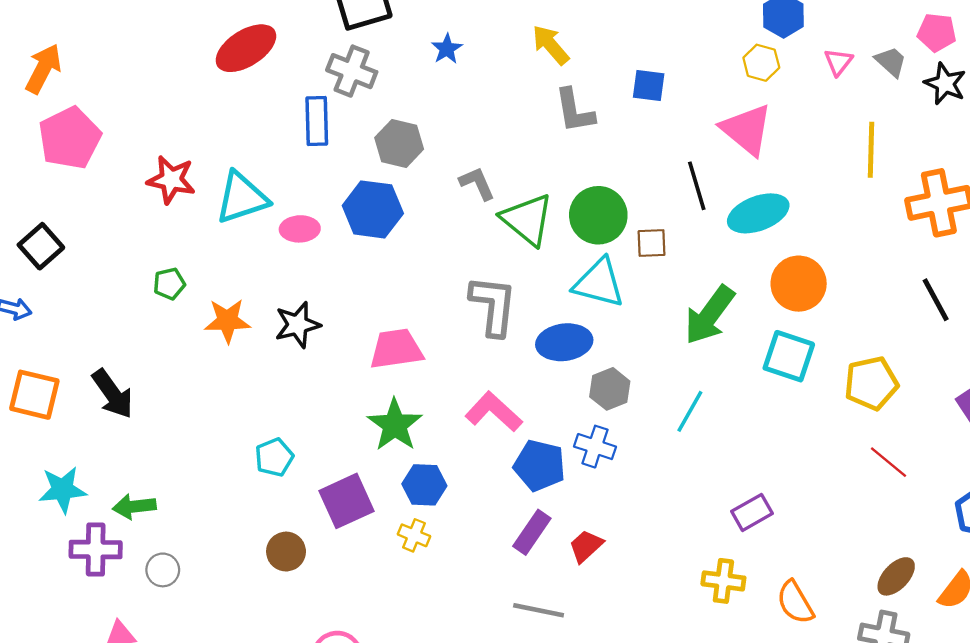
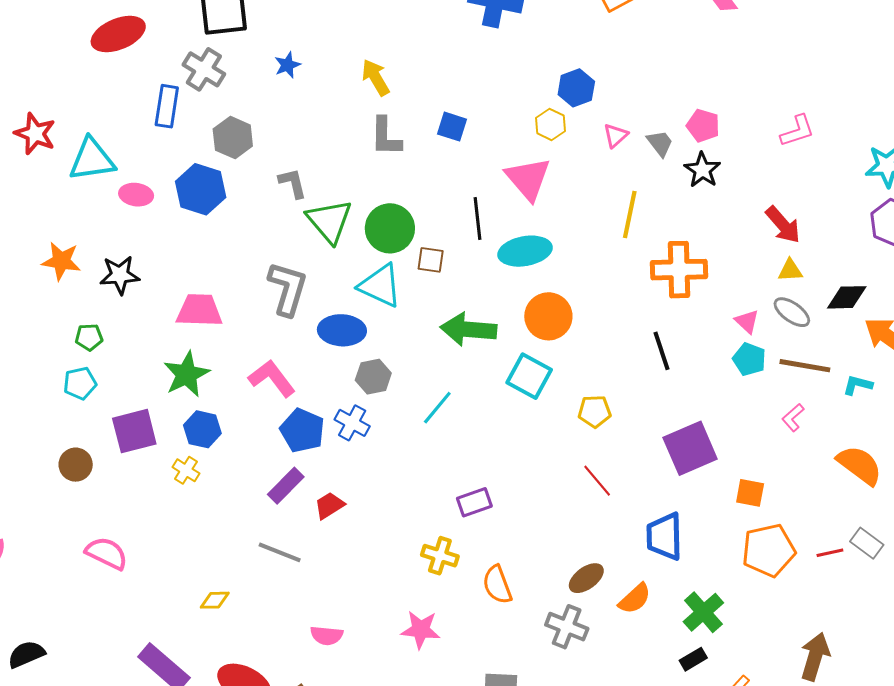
green pentagon: (169, 284) -> (89, 337), moved
green arrow: (709, 315) -> (469, 329), turned 48
yellow pentagon: (871, 383) -> (595, 411), size x0.7

